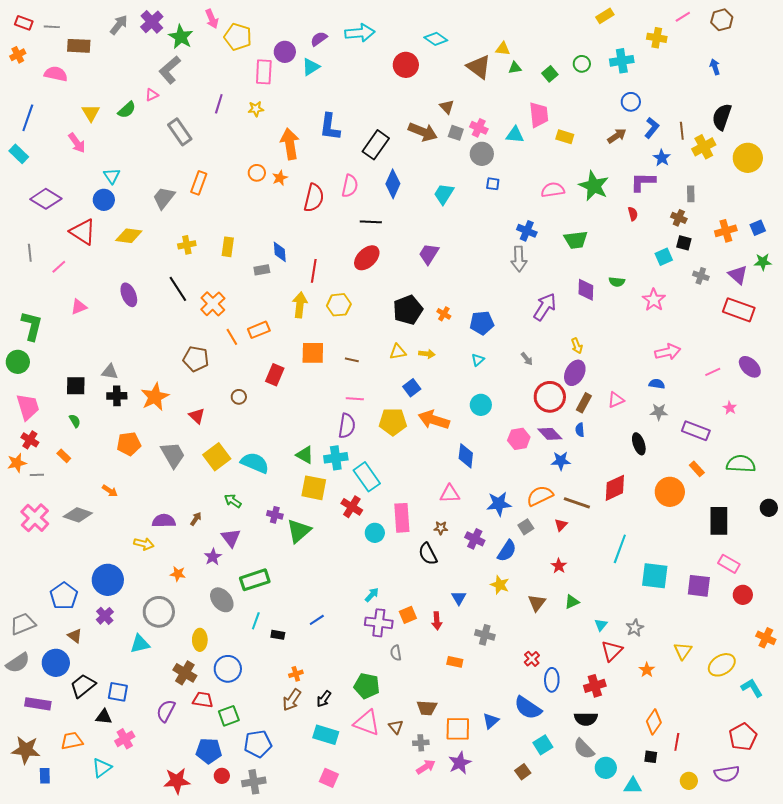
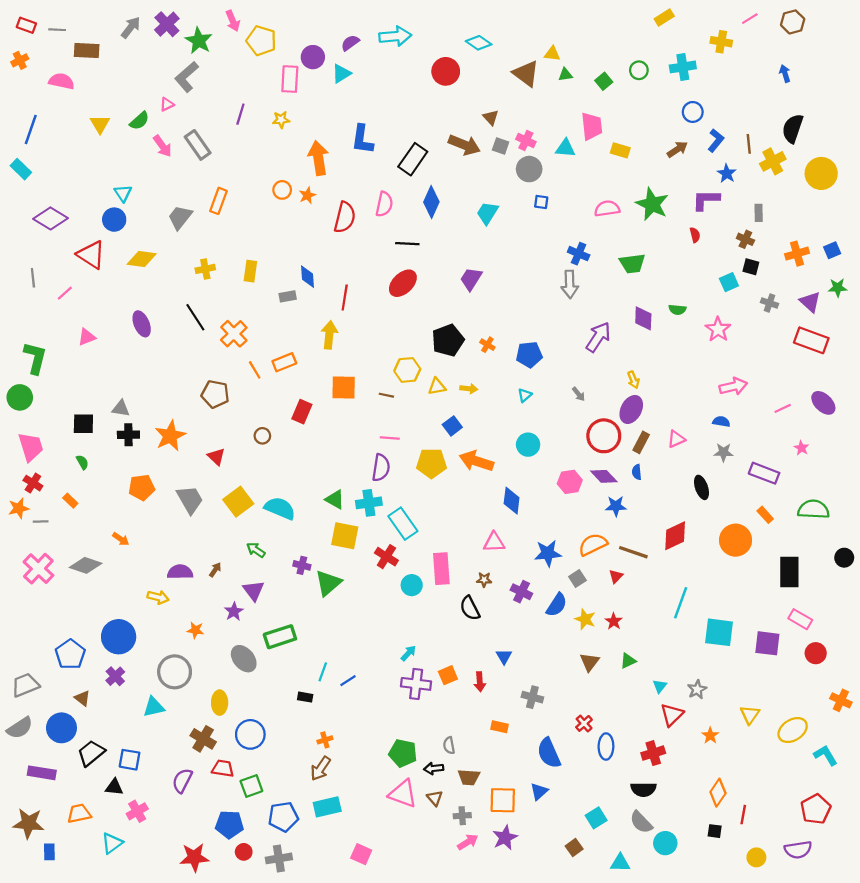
pink arrow: (77, 143) -> (162, 146), moved
yellow hexagon: (339, 305) -> (407, 370), moved
yellow star: (500, 585) -> (585, 619), moved
cyan line: (256, 621) -> (323, 672), moved
gray semicircle: (396, 653) -> (449, 745), moved
black arrow: (324, 699) -> (434, 768), moved, turned 48
blue semicircle: (528, 708) -> (549, 753), moved, turned 32
cyan rectangle: (326, 735) -> (327, 807), moved, turned -30
cyan triangle: (633, 786) -> (620, 863), moved

